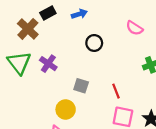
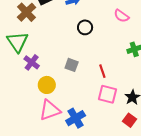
purple cross: (48, 64) -> (32, 62), moved
yellow circle: (66, 109) -> (47, 85), moved

